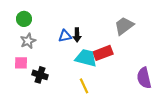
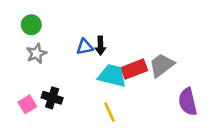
gray trapezoid: (124, 26) -> (162, 65), moved
pink square: (21, 63) -> (27, 104), moved, turned -32

